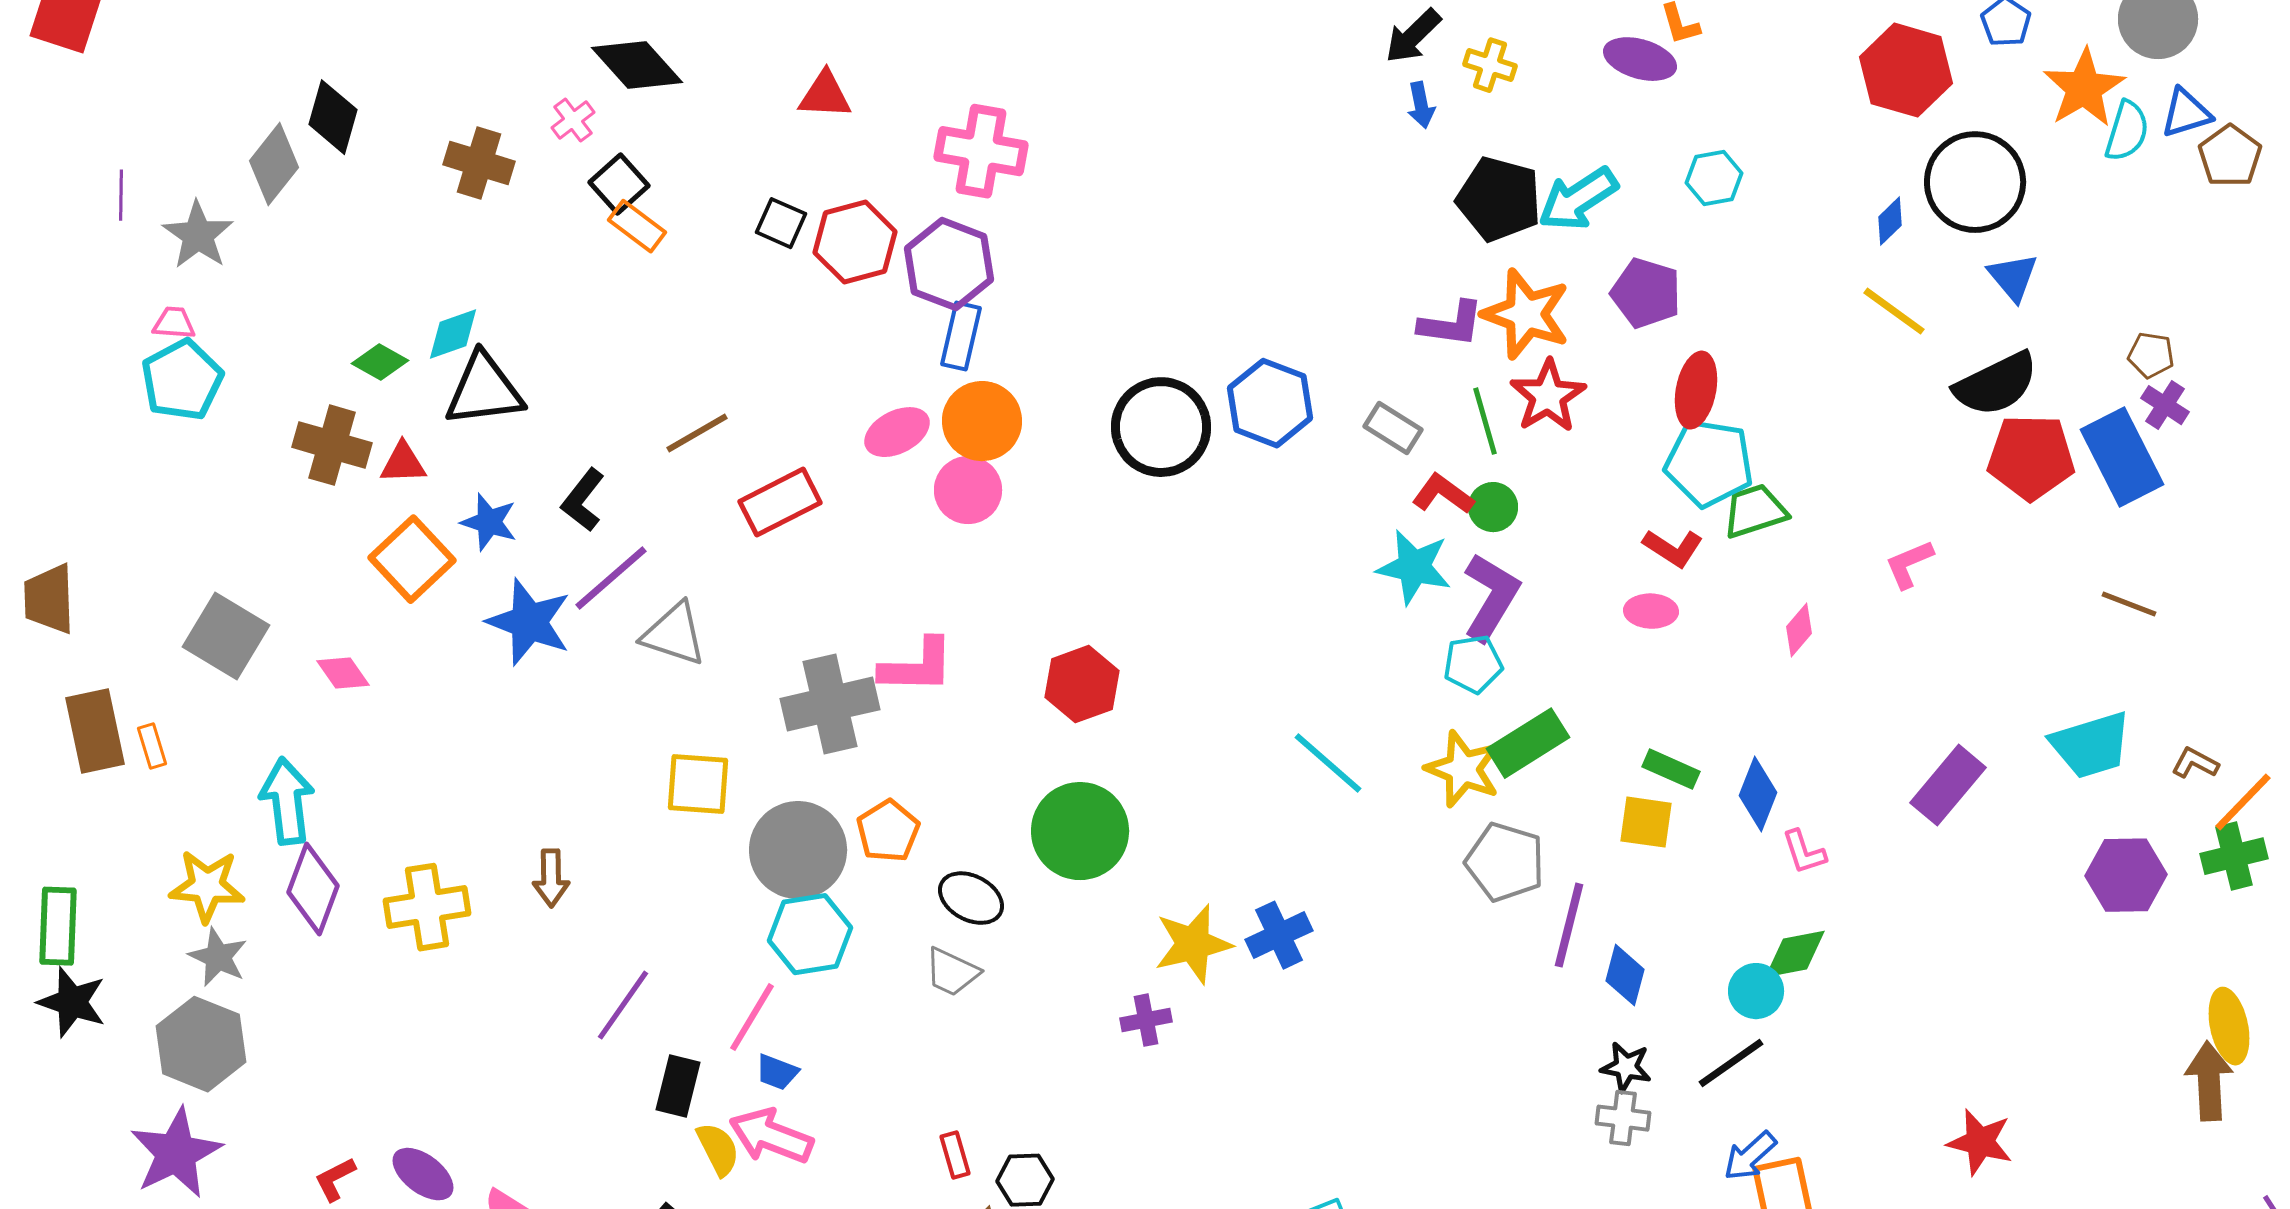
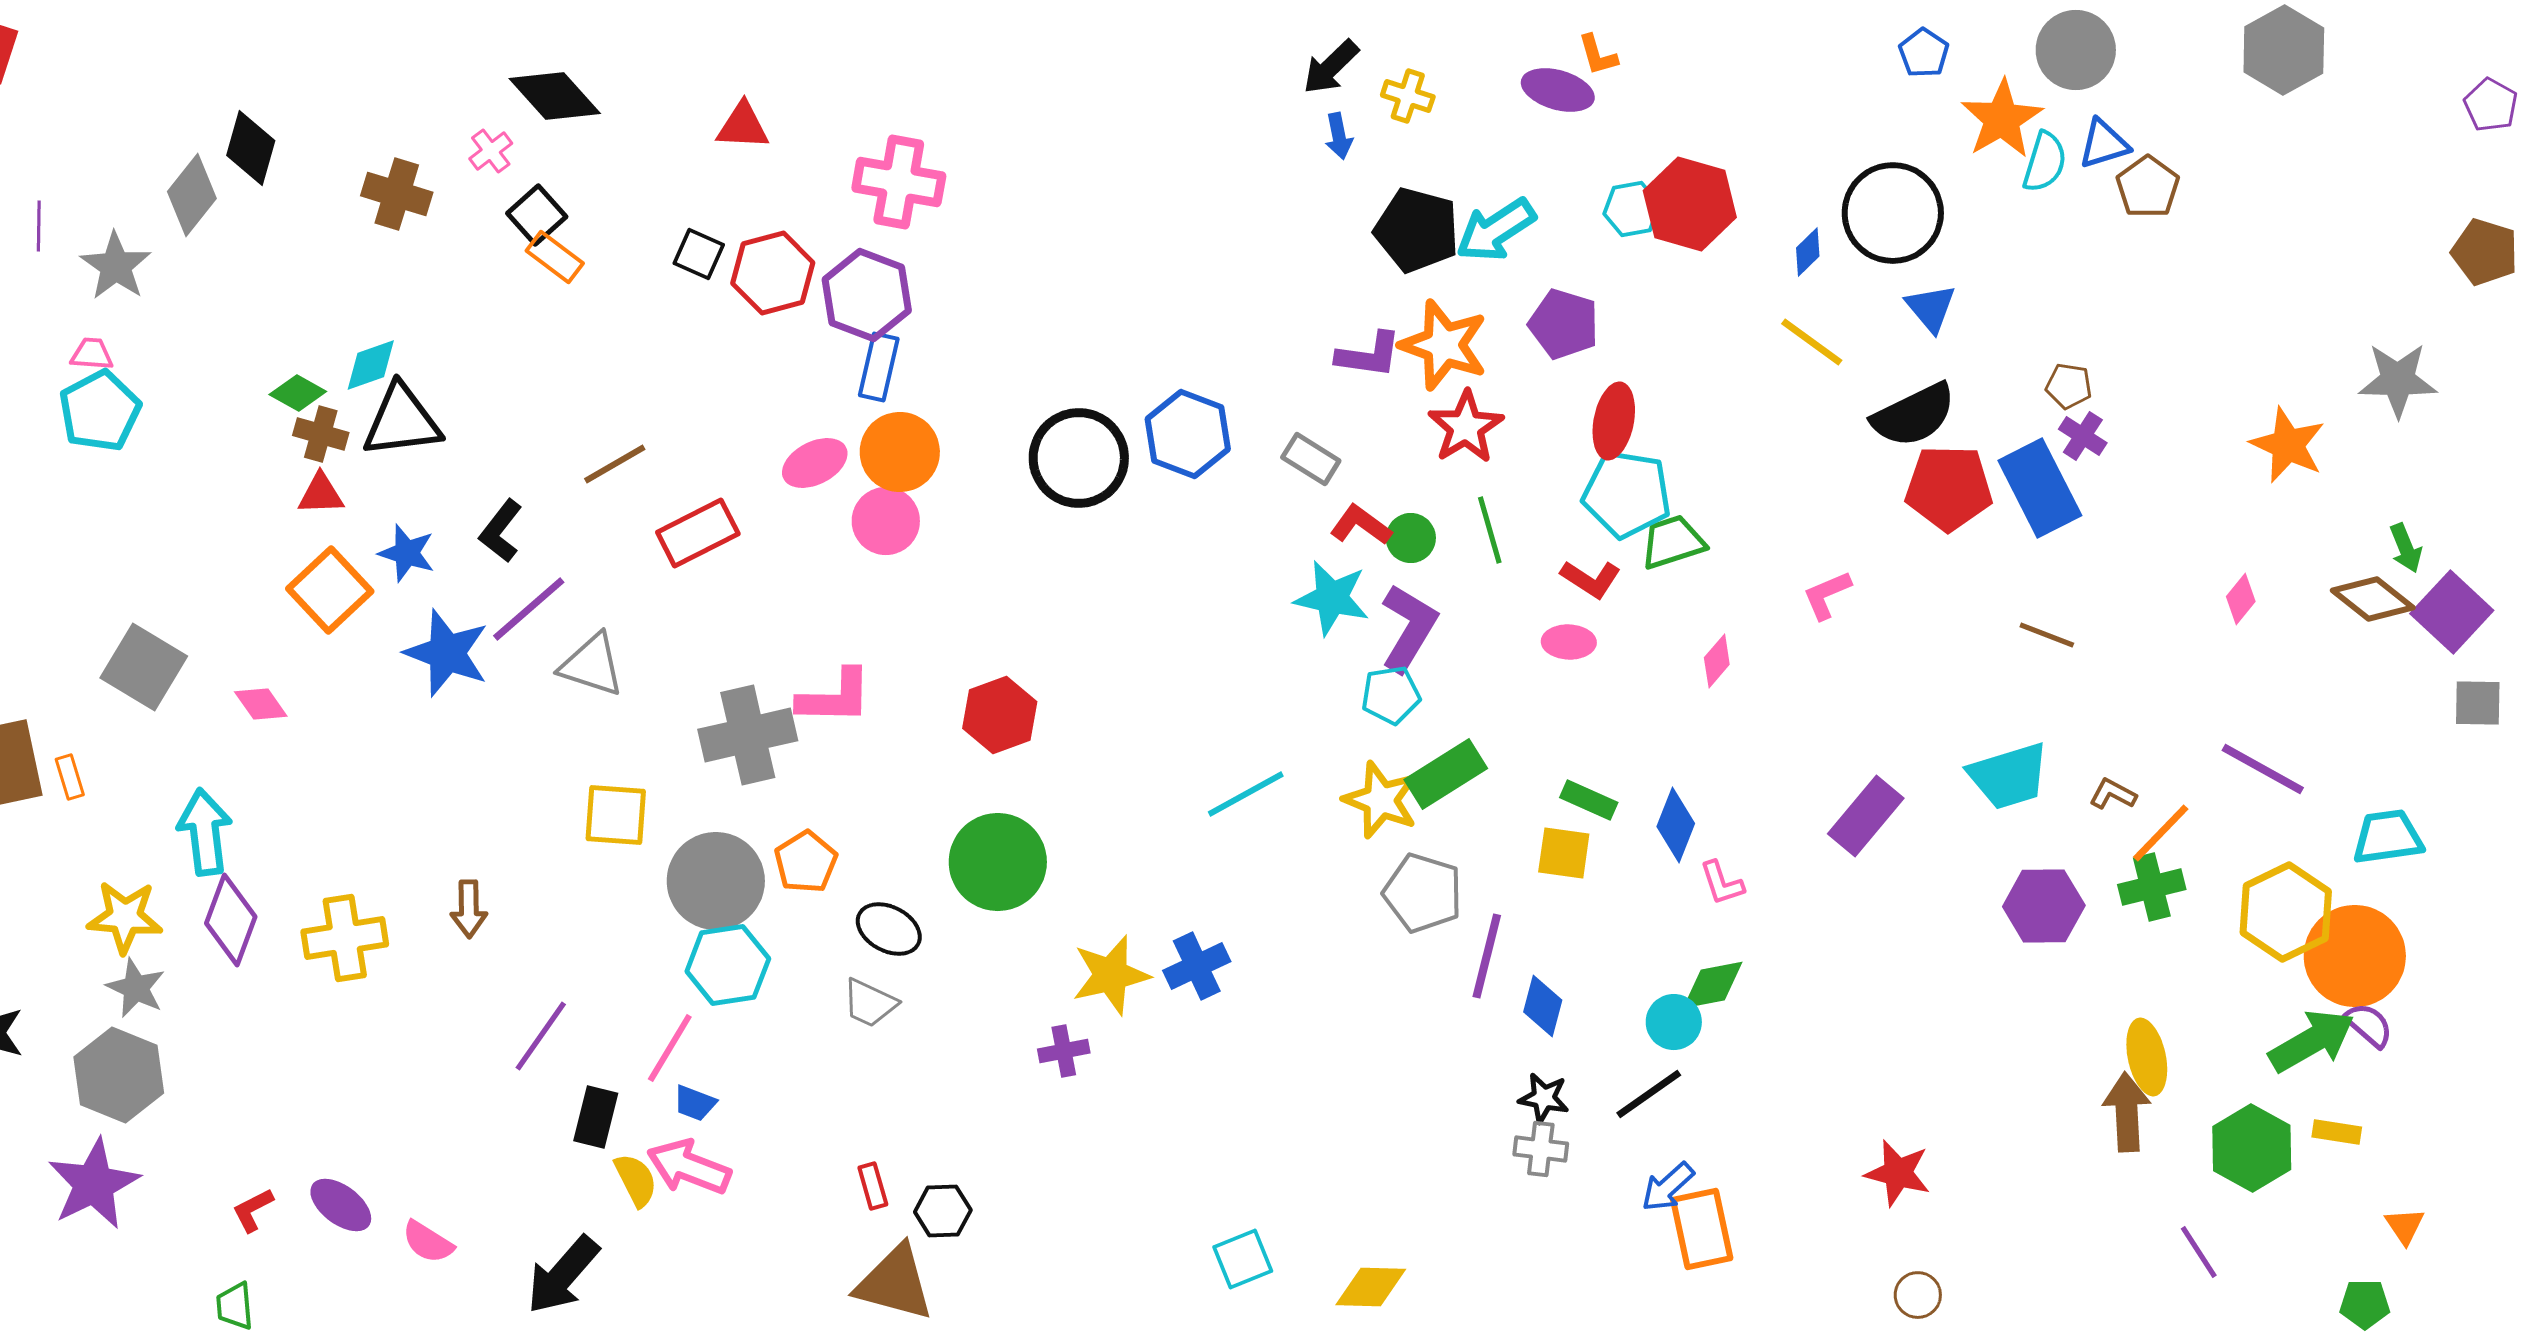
red hexagon: (1906, 70) -> (1690, 204), moved
green line: (1485, 421) -> (1490, 530), moved
brown cross: (332, 445) -> (321, 434), moved, size x0.7
cyan line: (1328, 763) -> (1246, 794), turned -70

